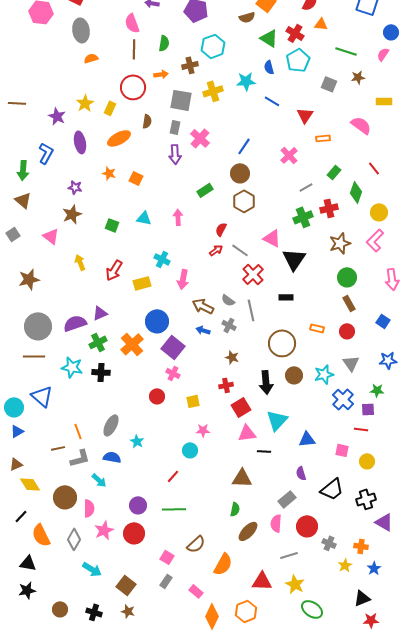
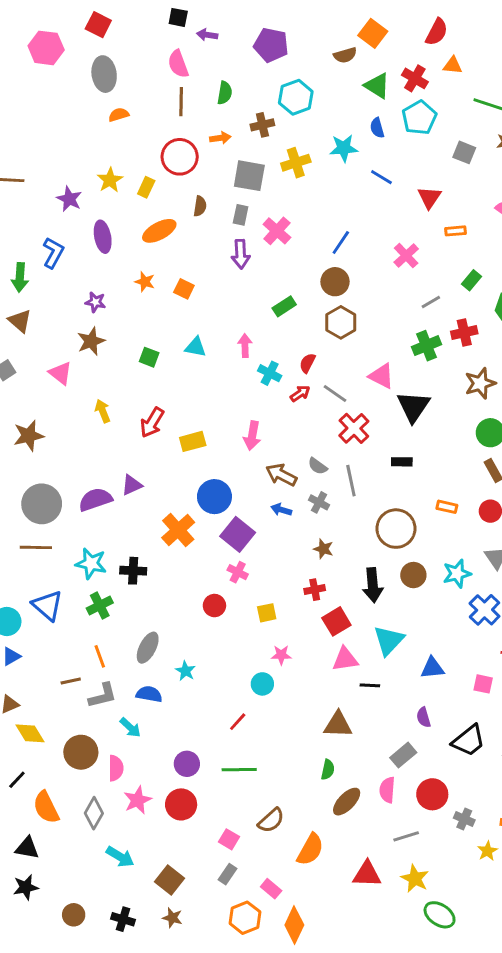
cyan cross: (162, 259) -> (270, 373), moved
green cross: (98, 342) -> (100, 606), moved
orange hexagon: (246, 611) -> (245, 918), moved

